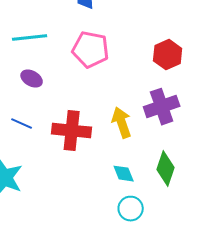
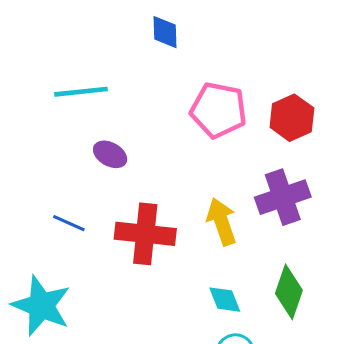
pink pentagon: (91, 50) -> (219, 110), moved
purple ellipse: (32, 79) -> (110, 154), moved

